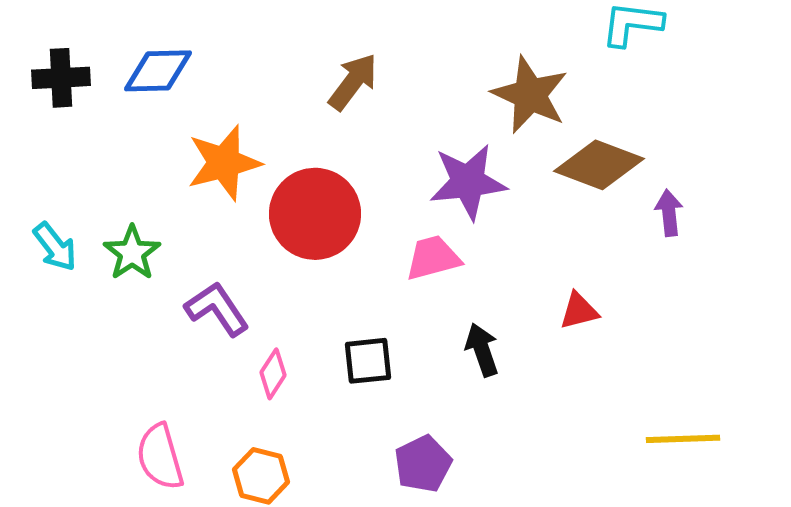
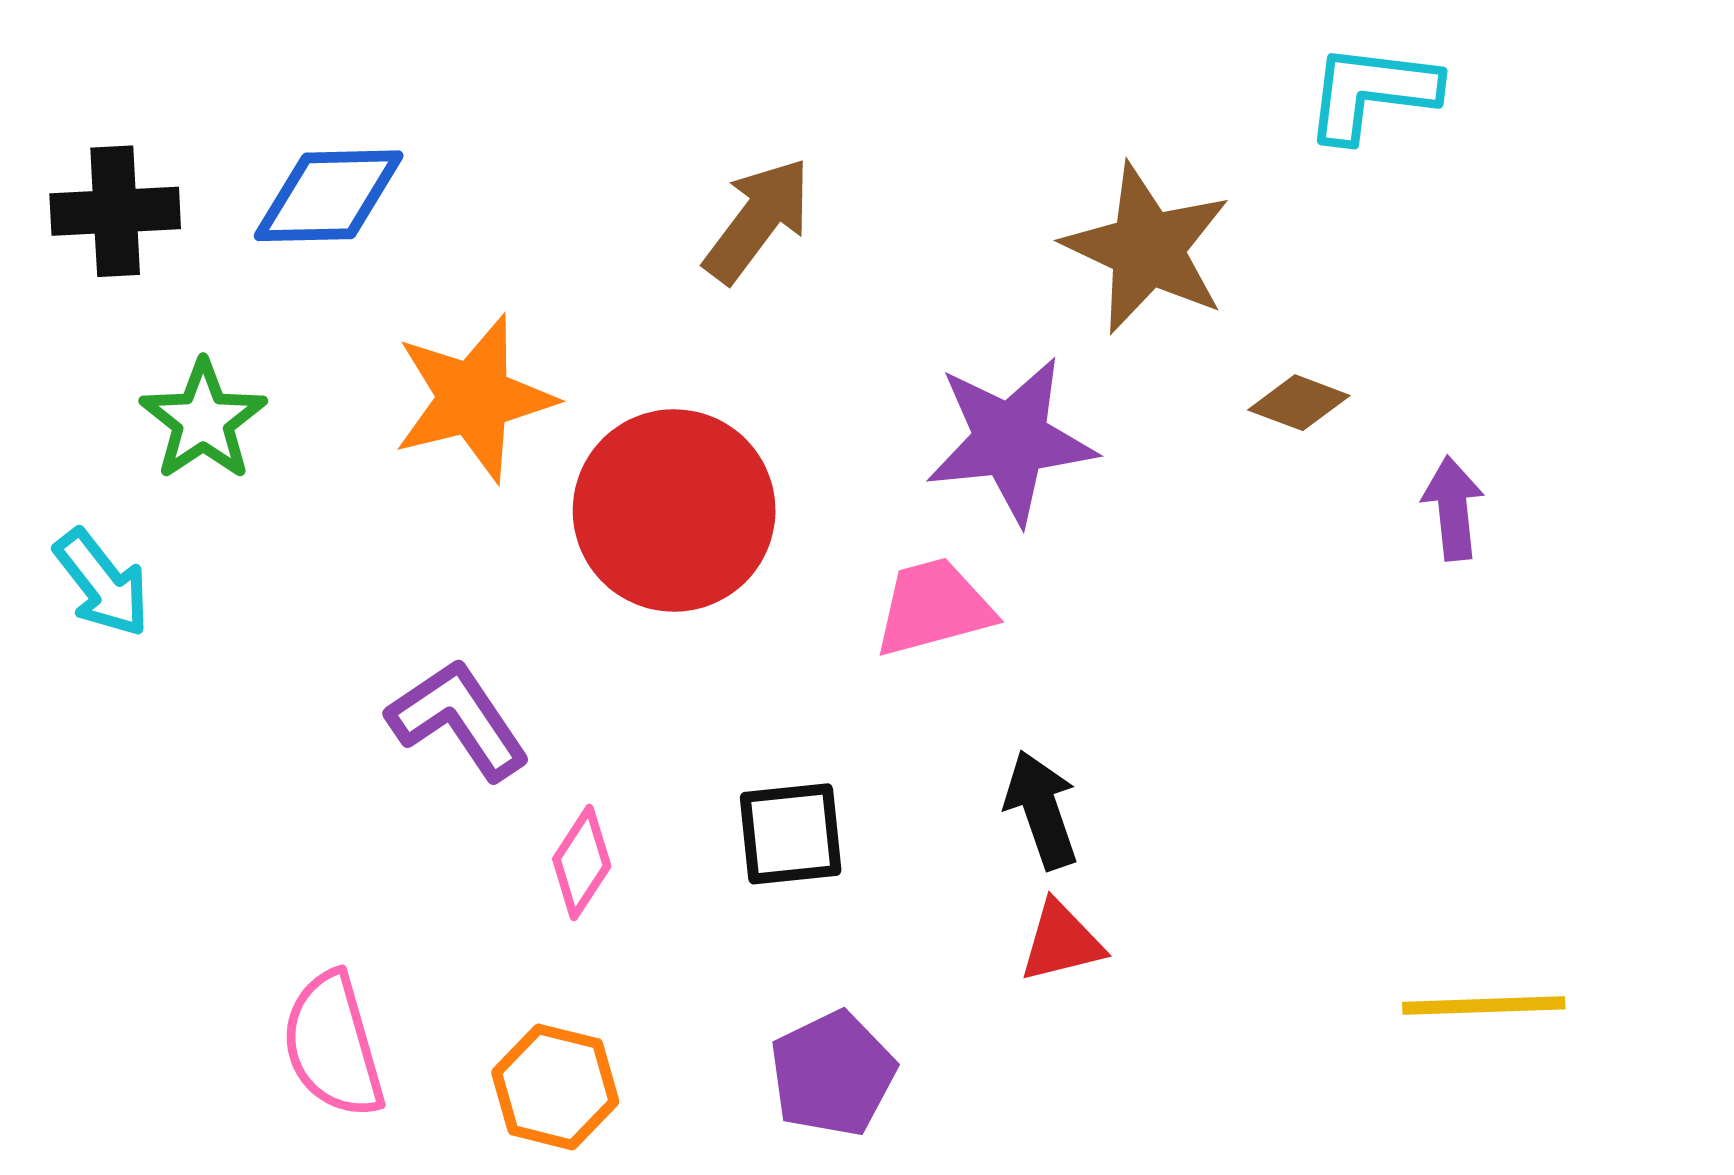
brown diamond: (599, 165) -> (1299, 403), size x0.5
green star: (132, 253) -> (203, 420), moved
red triangle: (579, 311) -> (1061, 942), moved
purple pentagon: (423, 464) -> (832, 1074), moved

